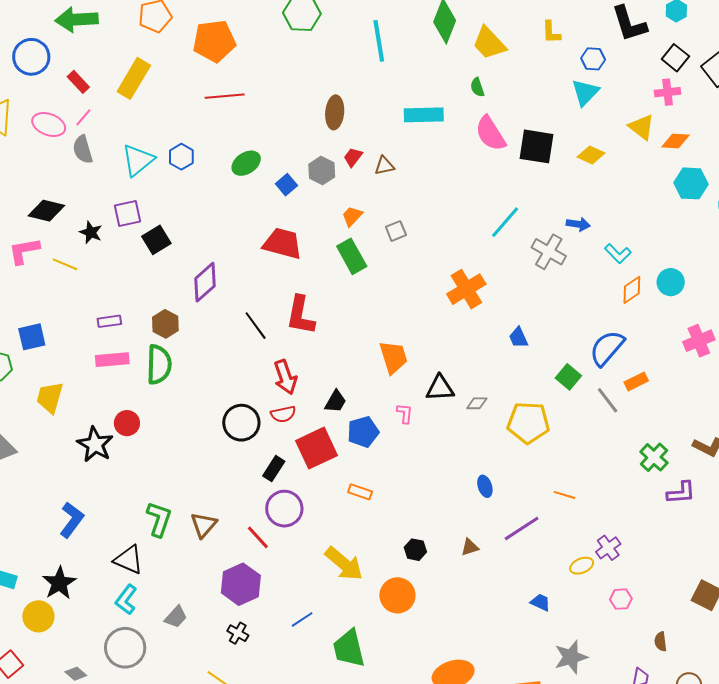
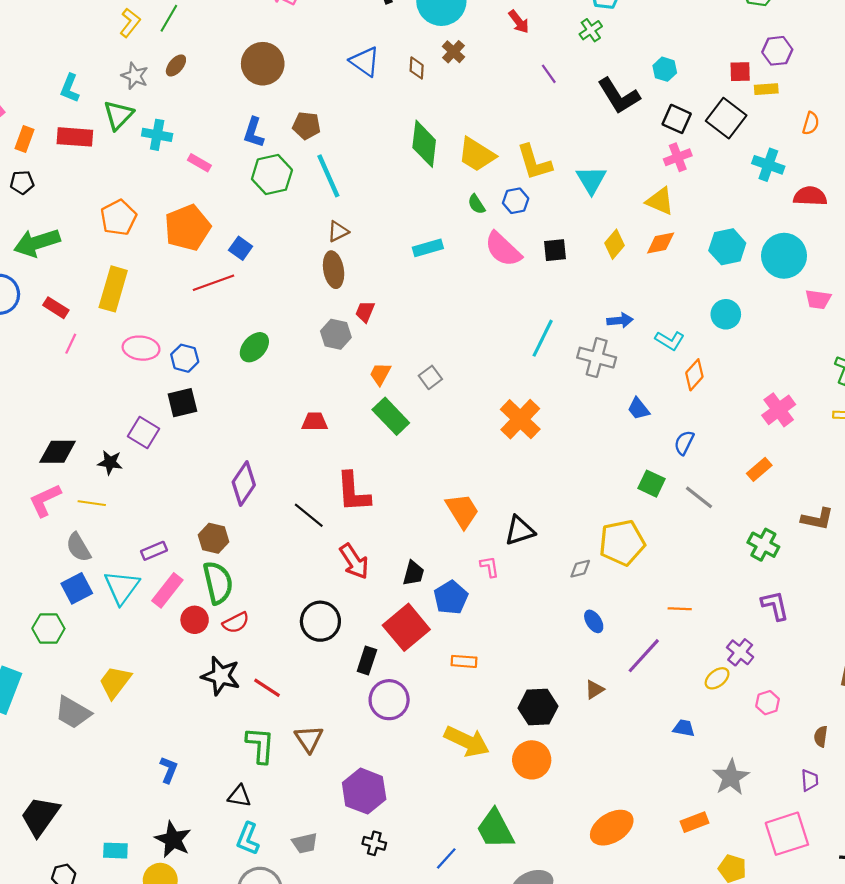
yellow L-shape: (551, 32) -> (534, 162), moved, size x1.5
cyan line: (379, 41) -> (328, 176), moved
blue hexagon: (593, 59) -> (516, 201), moved
cyan rectangle: (424, 115) -> (428, 248), size x0.7
pink ellipse: (49, 125) -> (141, 348), moved
orange diamond: (675, 141) -> (661, 243), moved
black square: (537, 146) -> (555, 250), size x0.6
gray semicircle: (83, 149) -> (78, 547), moved
yellow diamond: (591, 155) -> (615, 244), turned -60
cyan triangle: (138, 160) -> (122, 587), moved
brown triangle: (384, 166) -> (338, 231), moved
blue square: (286, 185) -> (241, 248), moved
purple square: (127, 213) -> (143, 432), turned -32
black square: (156, 240) -> (182, 403), moved, turned 32
red trapezoid: (283, 243) -> (315, 422), size x0.6
cyan circle: (671, 282) -> (726, 314), moved
blue trapezoid: (518, 338) -> (639, 409), moved
blue semicircle: (607, 348) -> (684, 443), size x0.6
pink rectangle: (112, 360) -> (167, 590), turned -32
orange rectangle: (636, 382) -> (759, 469), moved
yellow trapezoid: (50, 398) -> (115, 682), moved, turned 36
gray diamond: (477, 403) -> (580, 569), moved
red semicircle: (283, 414) -> (236, 623), moved
red circle: (127, 423) -> (195, 620), moved
black star: (95, 445) -> (221, 676), moved
purple L-shape: (681, 493) -> (775, 605), moved, turned -84
blue L-shape: (72, 520) -> (169, 770), size x0.7
red line: (258, 537) -> (267, 688), moved
black hexagon: (415, 550) -> (538, 707), size x1.6
black triangle: (129, 560) -> (239, 796), size x0.7
gray trapezoid: (176, 617) -> (305, 843), turned 50
blue line: (302, 619) -> (446, 858), moved
brown semicircle: (661, 642) -> (821, 736), turned 30

